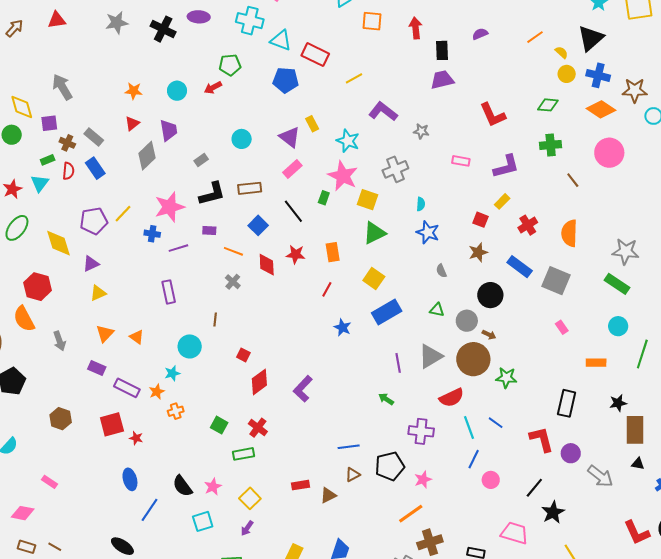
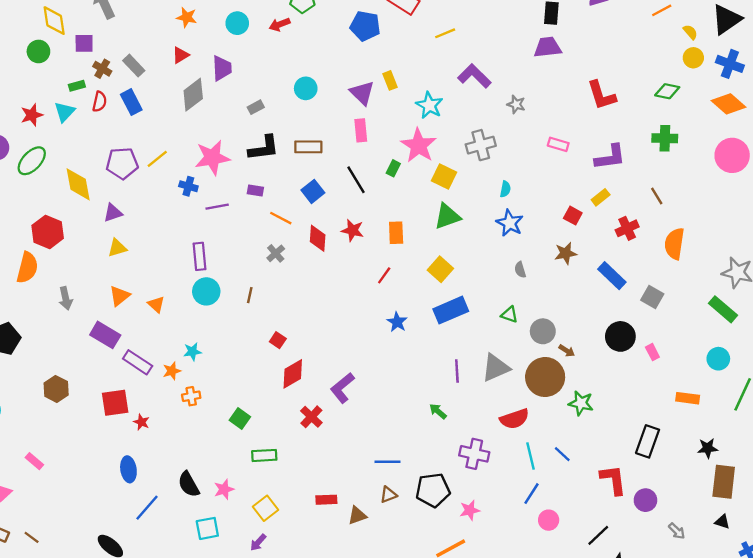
pink rectangle: (292, 169) -> (361, 130), turned -60
brown line: (573, 180) -> (657, 196), moved
gray square: (556, 281) -> (652, 297), size x0.7
black circle: (490, 295) -> (620, 336), moved
orange semicircle: (24, 319) -> (27, 268), turned -144
cyan circle: (190, 346) -> (206, 291), moved
purple rectangle: (97, 368) -> (105, 335), size x1.4
red cross: (258, 428) -> (311, 417), moved
gray arrow: (600, 476) -> (677, 531), size x0.6

